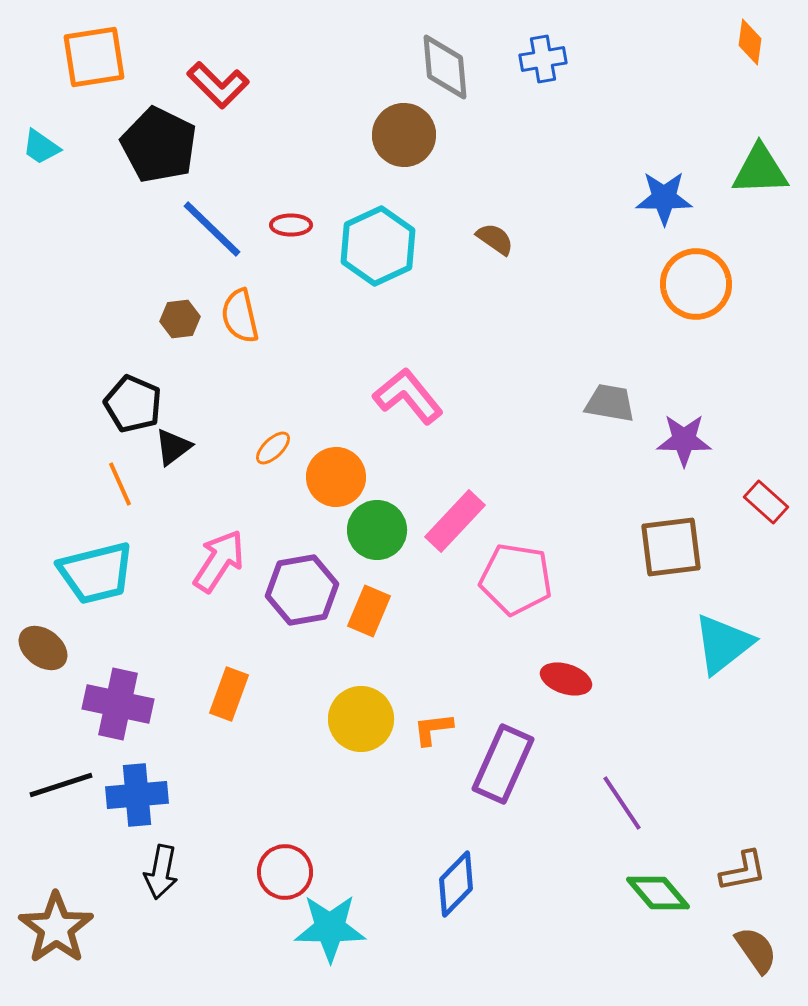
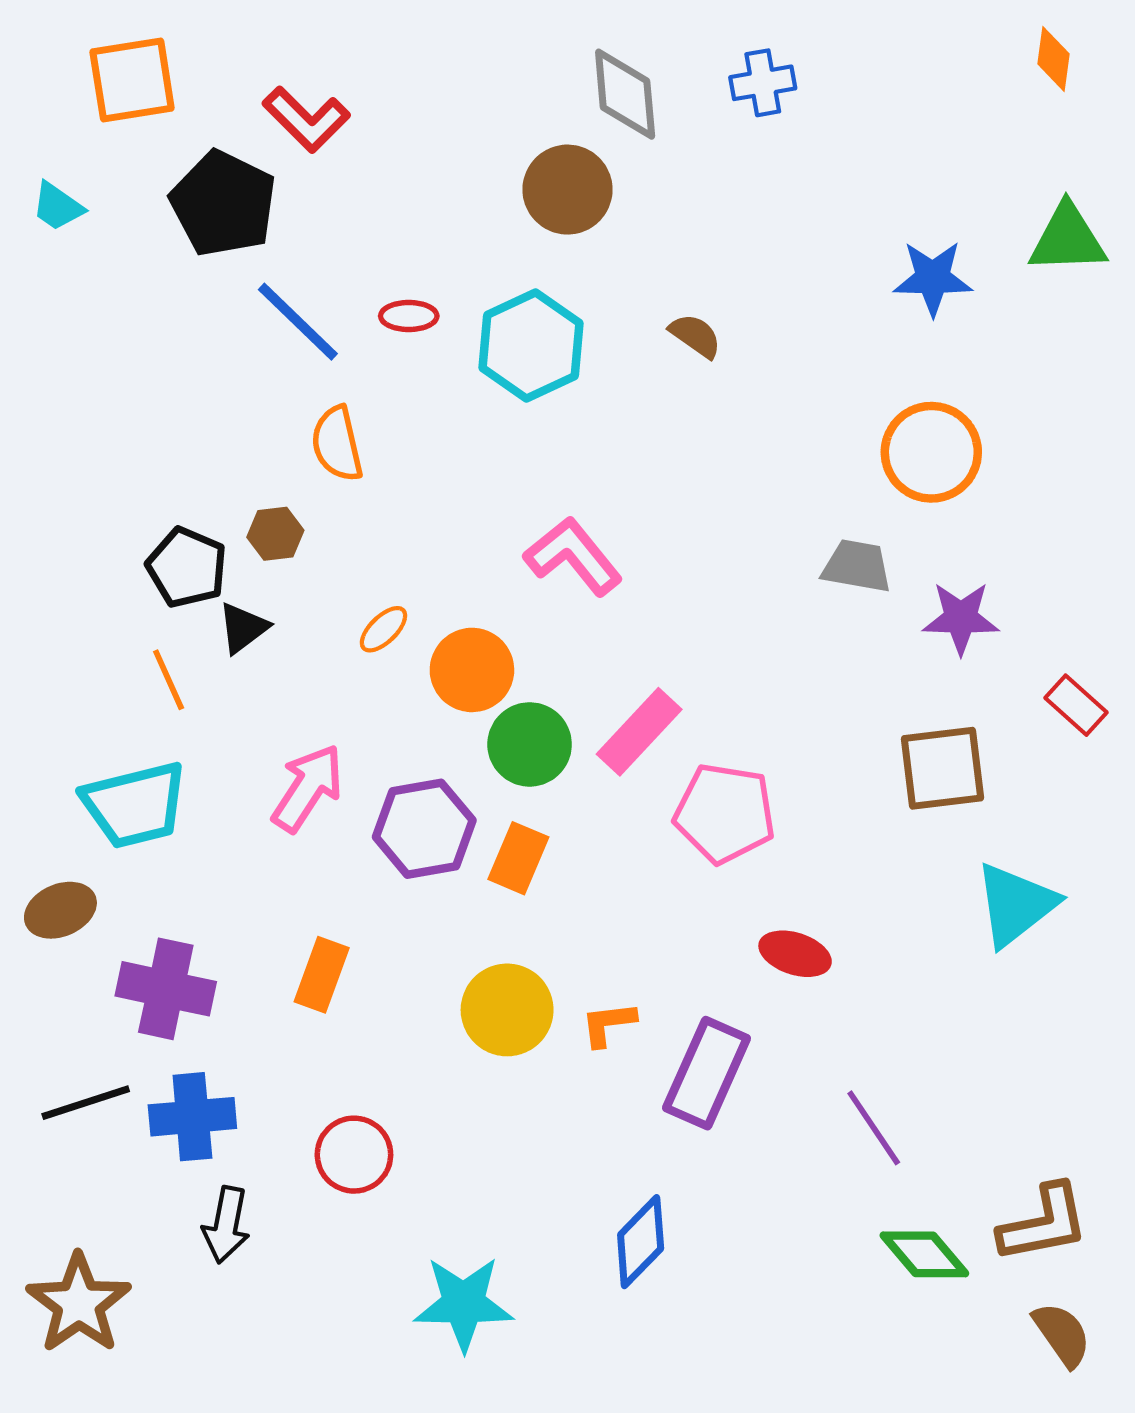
orange circle: (696, 284) -> (931, 452), moved
brown hexagon: (180, 319) -> (275, 534), moved
brown ellipse: (43, 648) -> (60, 910), turned -60
brown L-shape: (743, 871) -> (1044, 1223), size x1.4
red circle: (285, 872) -> (354, 1155), moved

